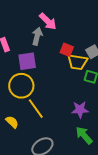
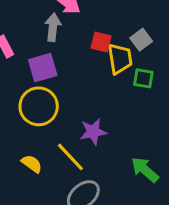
yellow trapezoid: (77, 62) -> (120, 59), turned -100
yellow line: (36, 109) -> (70, 157), moved
purple star: (80, 110) -> (93, 132), moved

